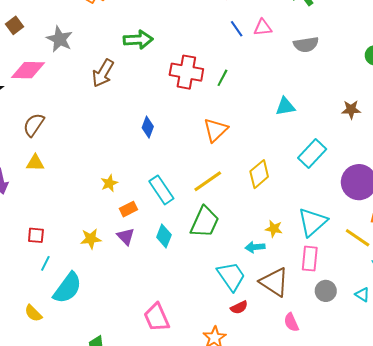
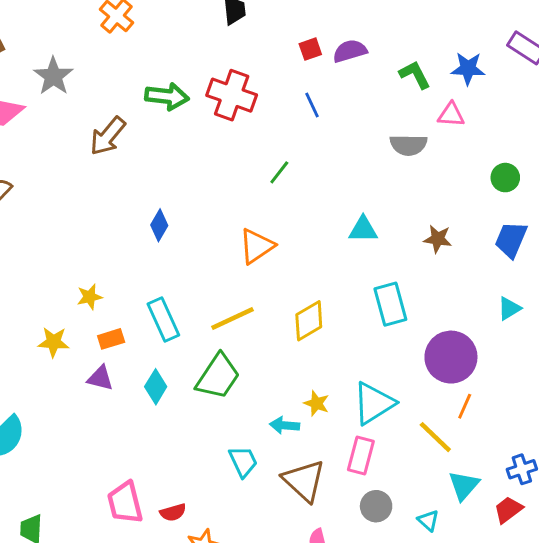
pink triangle: (263, 28) -> (451, 115), moved
red cross: (186, 72) -> (232, 95), moved
brown star: (351, 110) -> (438, 239), moved
cyan rectangle: (312, 154) -> (390, 304), turned -68
purple triangle: (126, 237) -> (100, 378), turned -42
yellow star: (91, 239) -> (54, 342), moved
cyan trapezoid: (231, 276) -> (243, 461), size x0.7
red semicircle: (239, 307) -> (173, 512), moved

